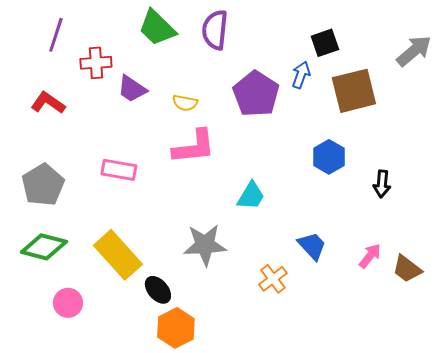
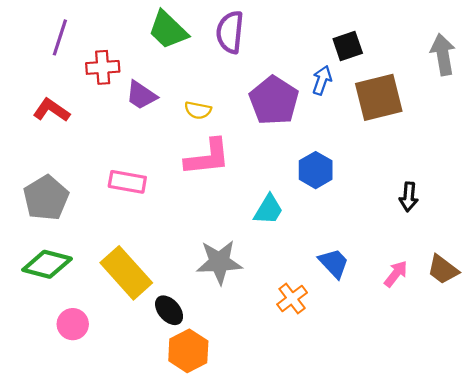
gray arrow: (414, 51) -> (443, 55), turned -60
blue hexagon: (329, 157) -> (316, 170), moved
brown trapezoid: (407, 269) -> (443, 270), moved

